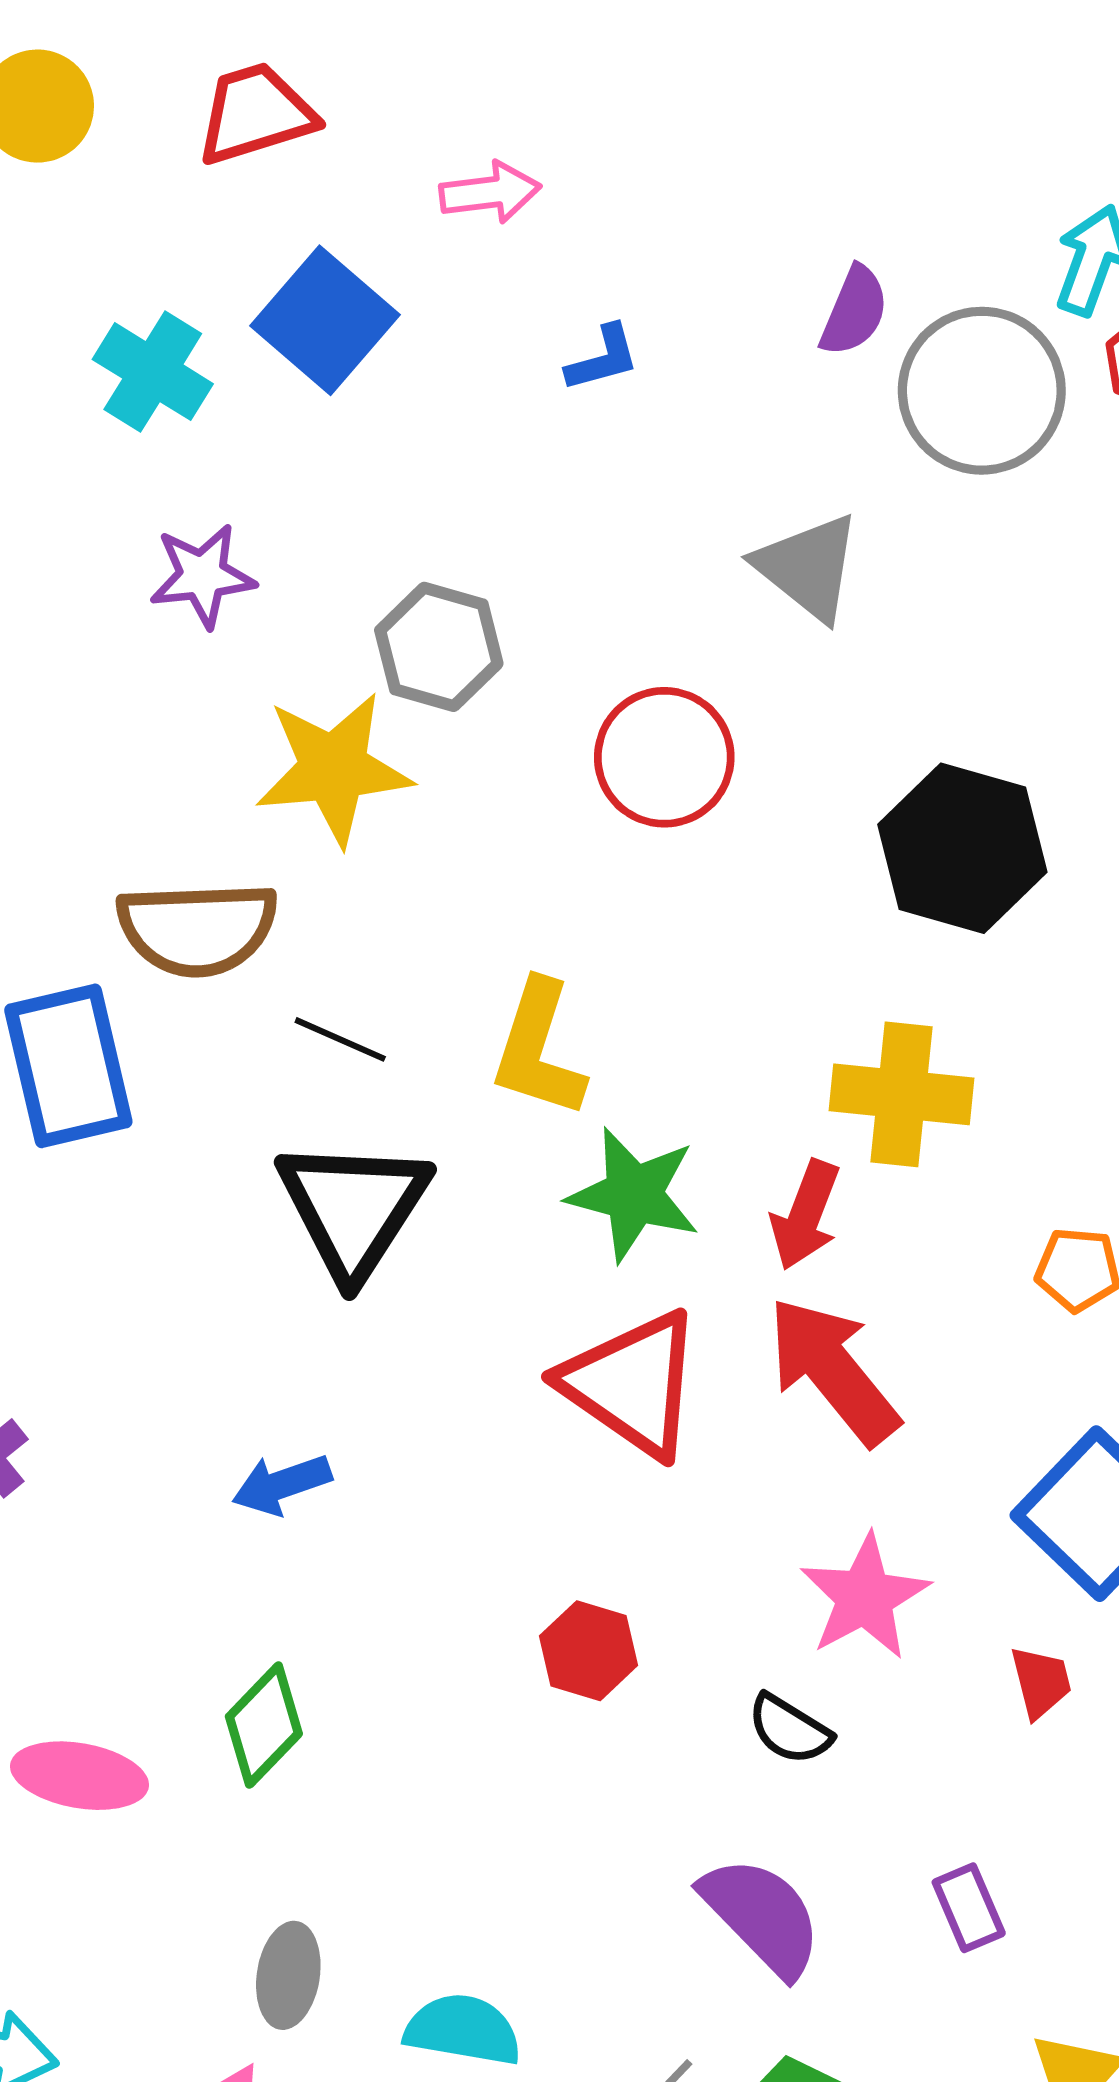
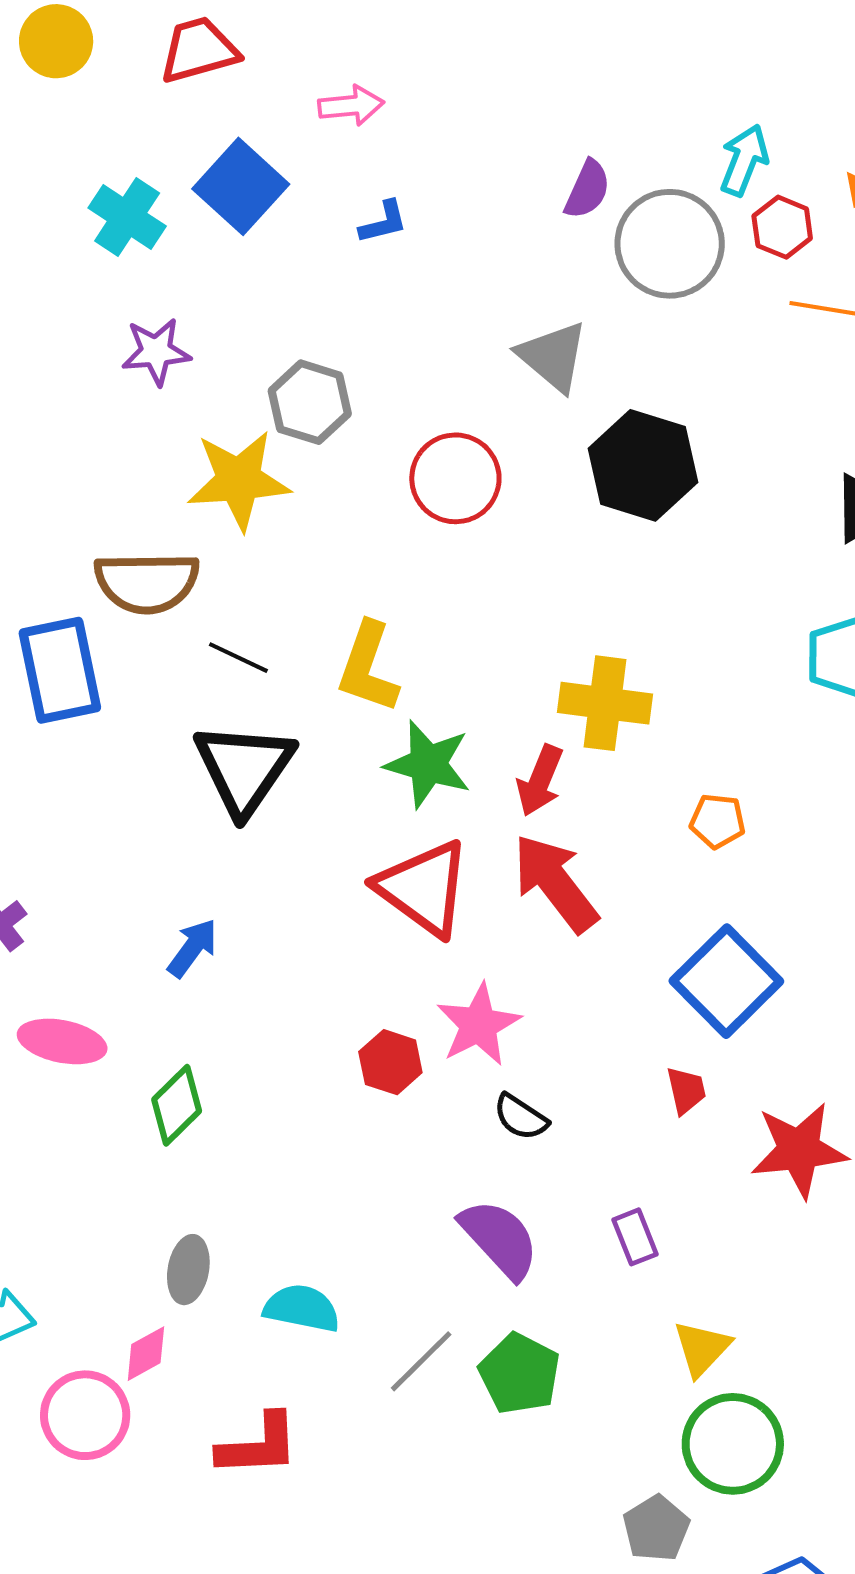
blue L-shape: (603, 358) -> (383, 222), moved
black hexagon: (962, 848) -> (643, 465), moved
blue arrow: (282, 1484) -> (192, 948), turned 144
pink star: (865, 1597) -> (479, 1025), moved
pink ellipse: (80, 1776) -> (62, 1041), moved

